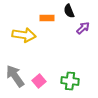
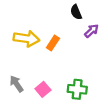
orange rectangle: (47, 18) -> (53, 43), moved, turned -56
gray arrow: (15, 76) -> (16, 84), size x0.7

